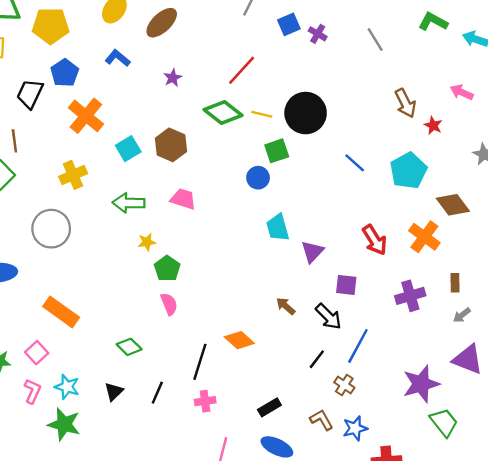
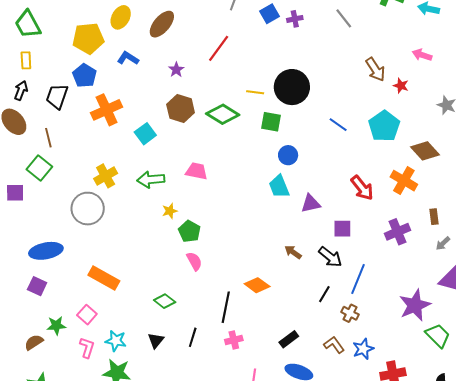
yellow pentagon: (51, 26) -> (88, 38), moved
purple cross: (318, 34) -> (295, 19), turned -35
red line: (242, 70) -> (219, 48), moved
green diamond: (223, 112) -> (223, 114), moved
orange cross: (86, 116) -> (107, 110), turned 32
brown hexagon: (171, 145) -> (181, 109), moved
green square: (277, 151) -> (271, 122), turned 35
yellow cross: (73, 175) -> (106, 176), moved
blue circle: (258, 178) -> (288, 155), moved
purple triangle: (312, 252) -> (311, 204), turned 40

